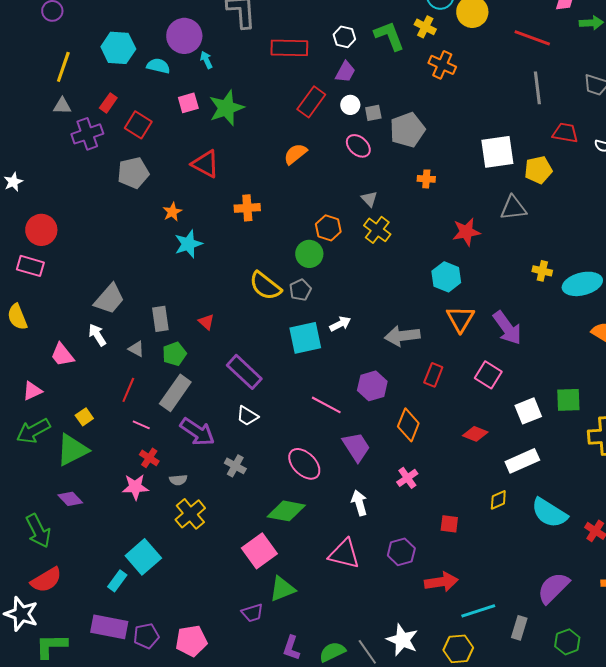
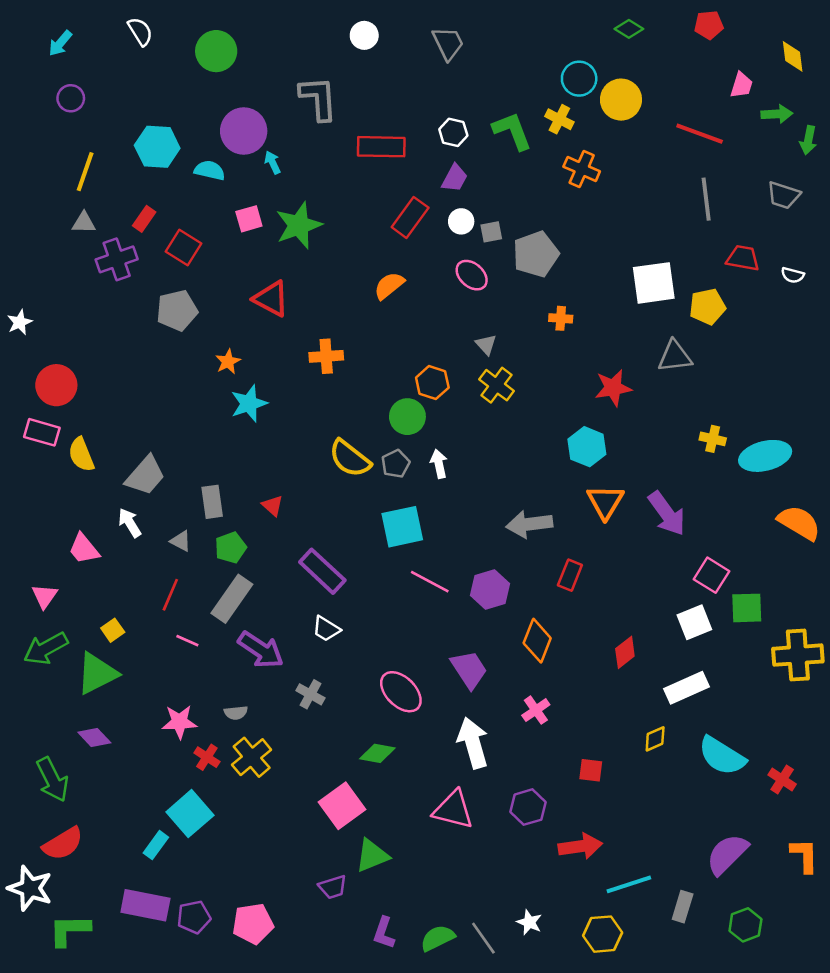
yellow semicircle: (17, 317) -> (81, 455), moved
white arrow: (340, 324) -> (439, 464), moved, turned -75
pink square: (488, 375) -> (711, 575), moved
pink triangle: (32, 391) -> (45, 596), turned -30
pink line: (326, 405) -> (430, 582), moved
red diamond: (475, 434) -> (625, 652), turned -60
red cross: (149, 458) -> (207, 757), moved
white arrow: (359, 503) -> (473, 743), size x1.5
green diamond: (286, 511) -> (377, 753), size x0.7
white star: (402, 640) -> (529, 922), size x0.6

